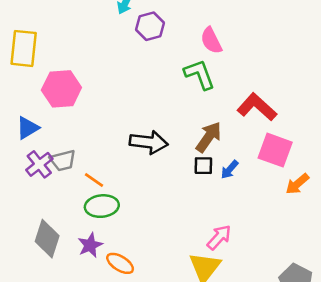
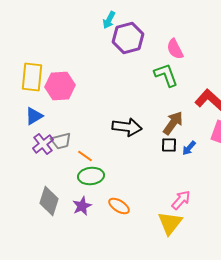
purple hexagon: (150, 26) -> (128, 38), size x1.4
yellow rectangle: (24, 48) -> (32, 77), moved
orange ellipse: (120, 263) -> (119, 206), moved

